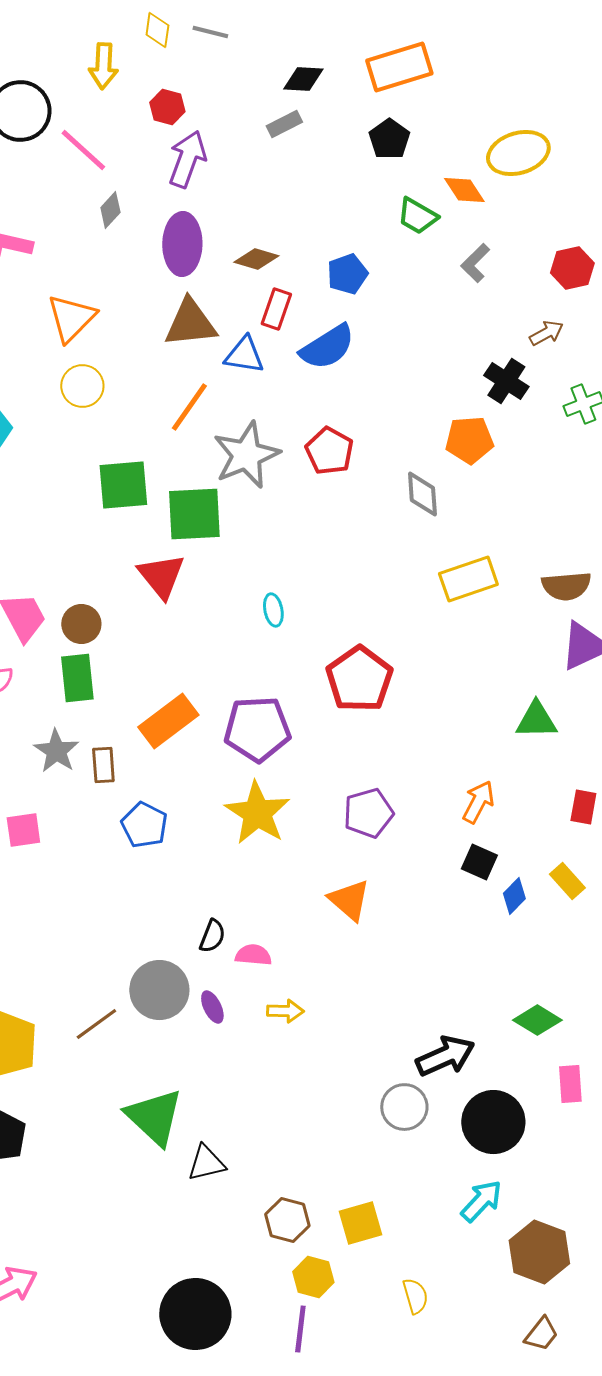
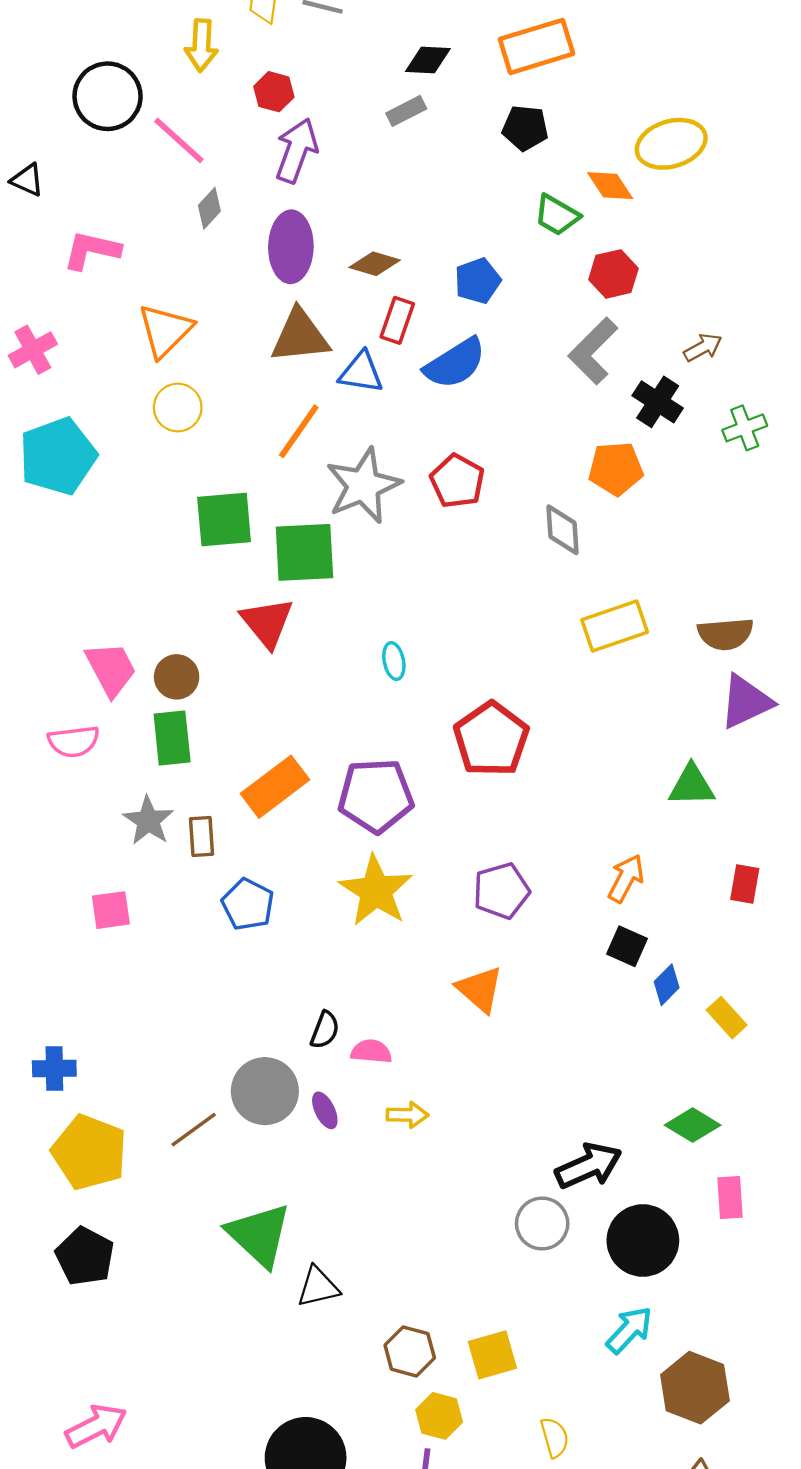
black pentagon: (389, 139) -> (525, 128), turned -30
gray L-shape: (475, 263) -> (593, 351), moved, size x1.5
red hexagon: (572, 268) -> (613, 274), moved
yellow rectangle: (567, 881) -> (727, 1018), moved

